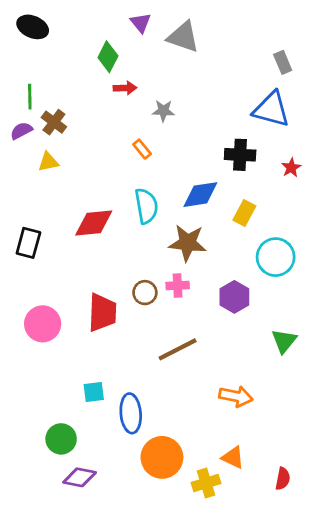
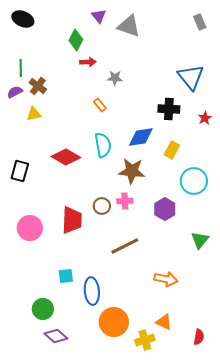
gray rectangle: (283, 62) -> (200, 22), moved
blue triangle: (271, 109) -> (191, 77), turned 36
red diamond: (94, 223) -> (66, 157), turned 36
purple diamond: (80, 477) -> (56, 336), turned 30

